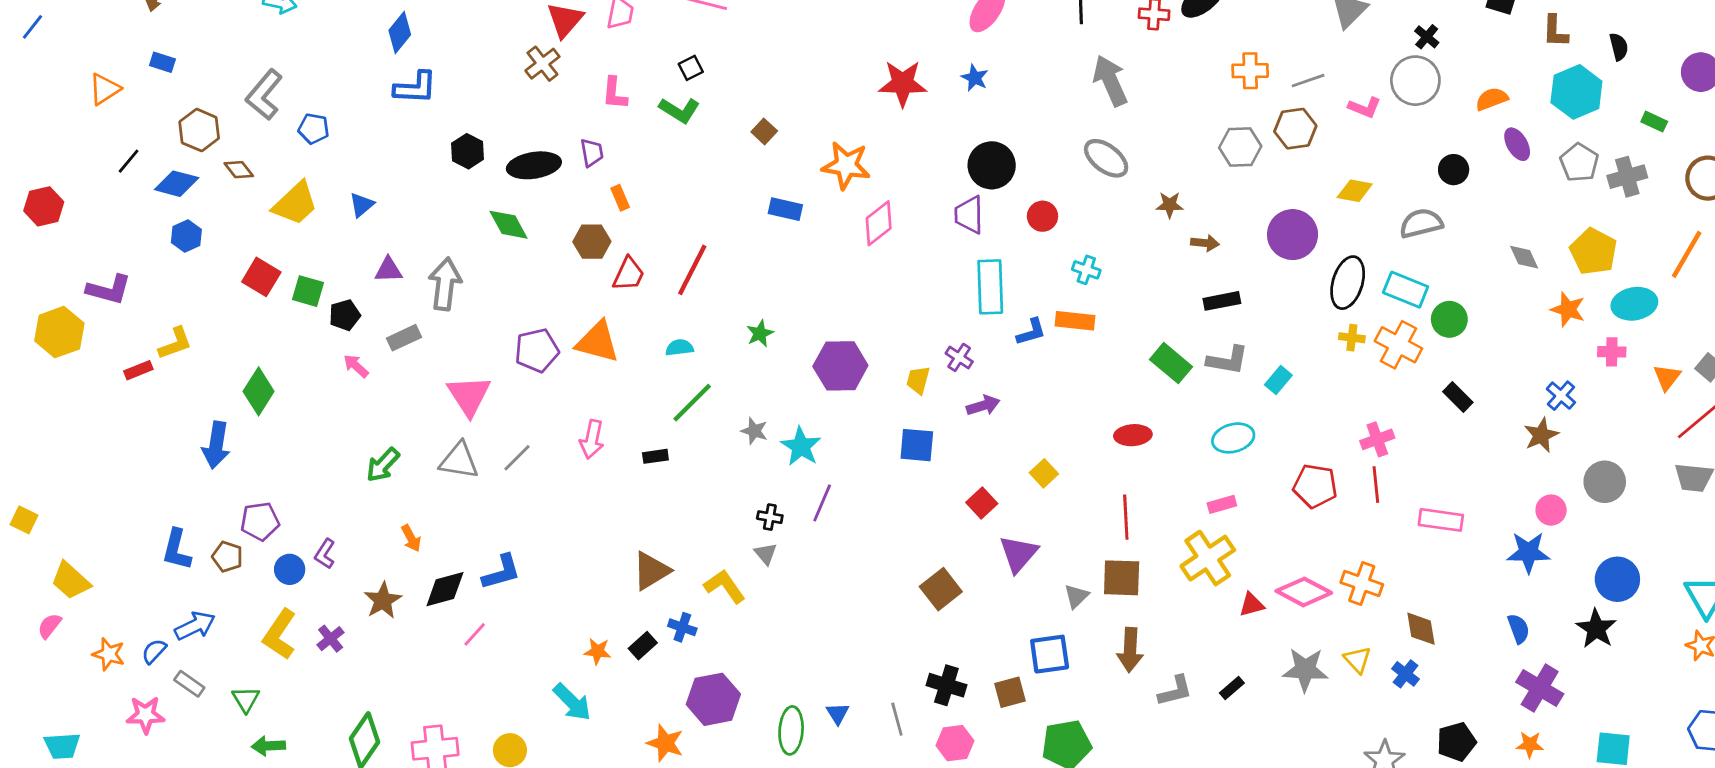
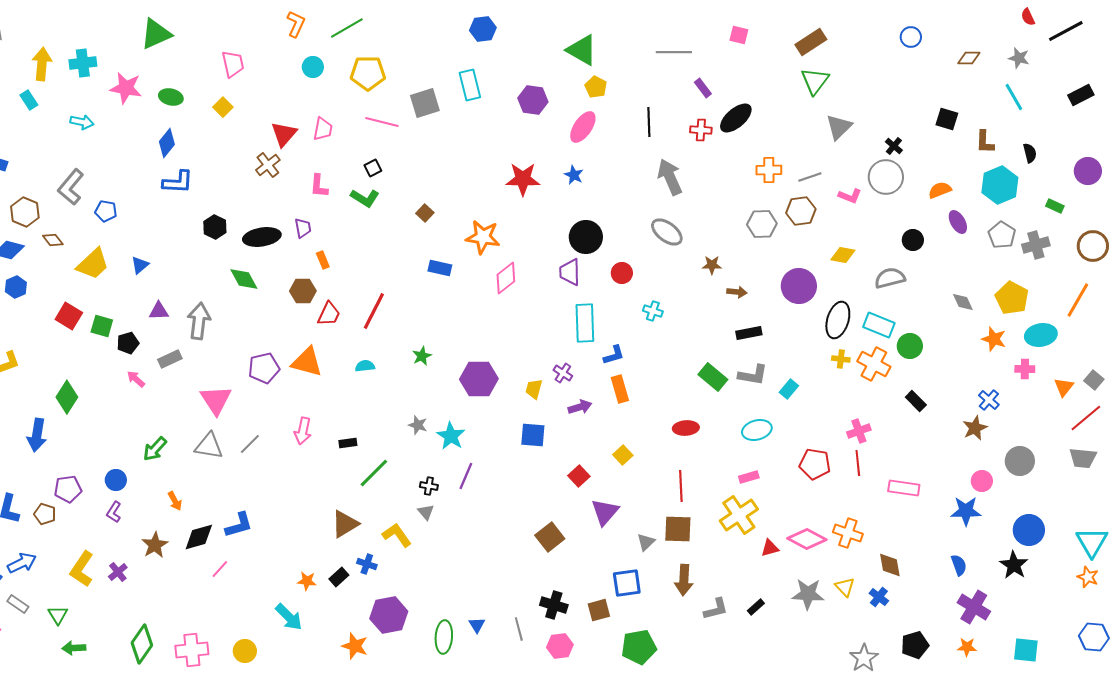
orange rectangle: (1075, 321) -> (620, 389), moved, turned 68
green line: (692, 403) -> (374, 473), moved
blue circle: (290, 569) -> (116, 480), moved

